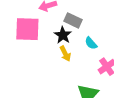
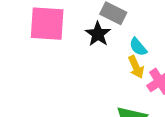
yellow arrow: (65, 54) -> (136, 67), moved

